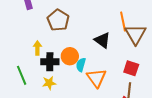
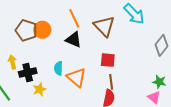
orange line: (123, 22) -> (74, 18), moved
orange circle: (70, 56) -> (42, 30), moved
yellow star: (49, 83) -> (40, 89), moved

